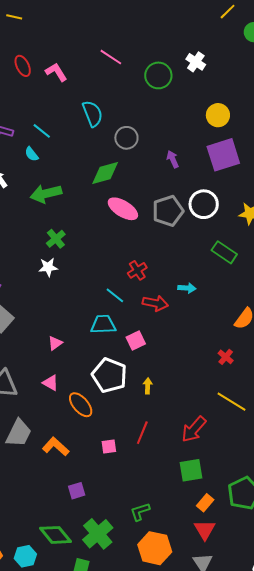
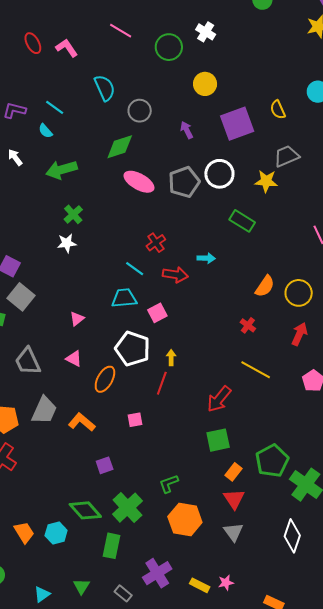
yellow circle: (218, 115) -> (205, 84), moved
orange ellipse: (81, 405) -> (105, 379), turned 72
red line: (142, 433) -> (162, 383), moved

